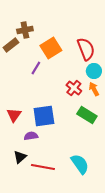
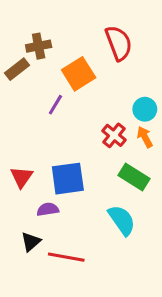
red semicircle: (86, 49) -> (119, 43), moved
cyan semicircle: (80, 164) -> (122, 220), moved

